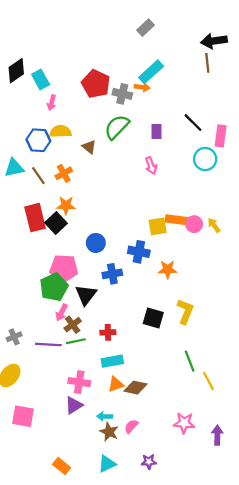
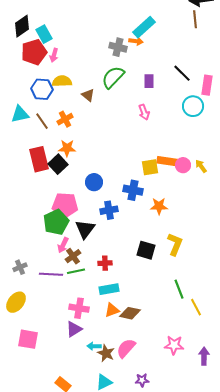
red pentagon: (96, 84) -> (34, 52), moved, turned 30
cyan arrow: (105, 416) -> (94, 346), moved
pink semicircle: (131, 426) -> (126, 348), size x1.5

